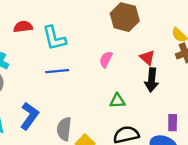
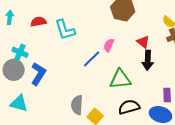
blue line: (57, 71) -> (92, 59), moved, turned -36
green triangle: (117, 101) -> (120, 79), size x1.6
blue L-shape: (29, 116) -> (38, 74), moved

